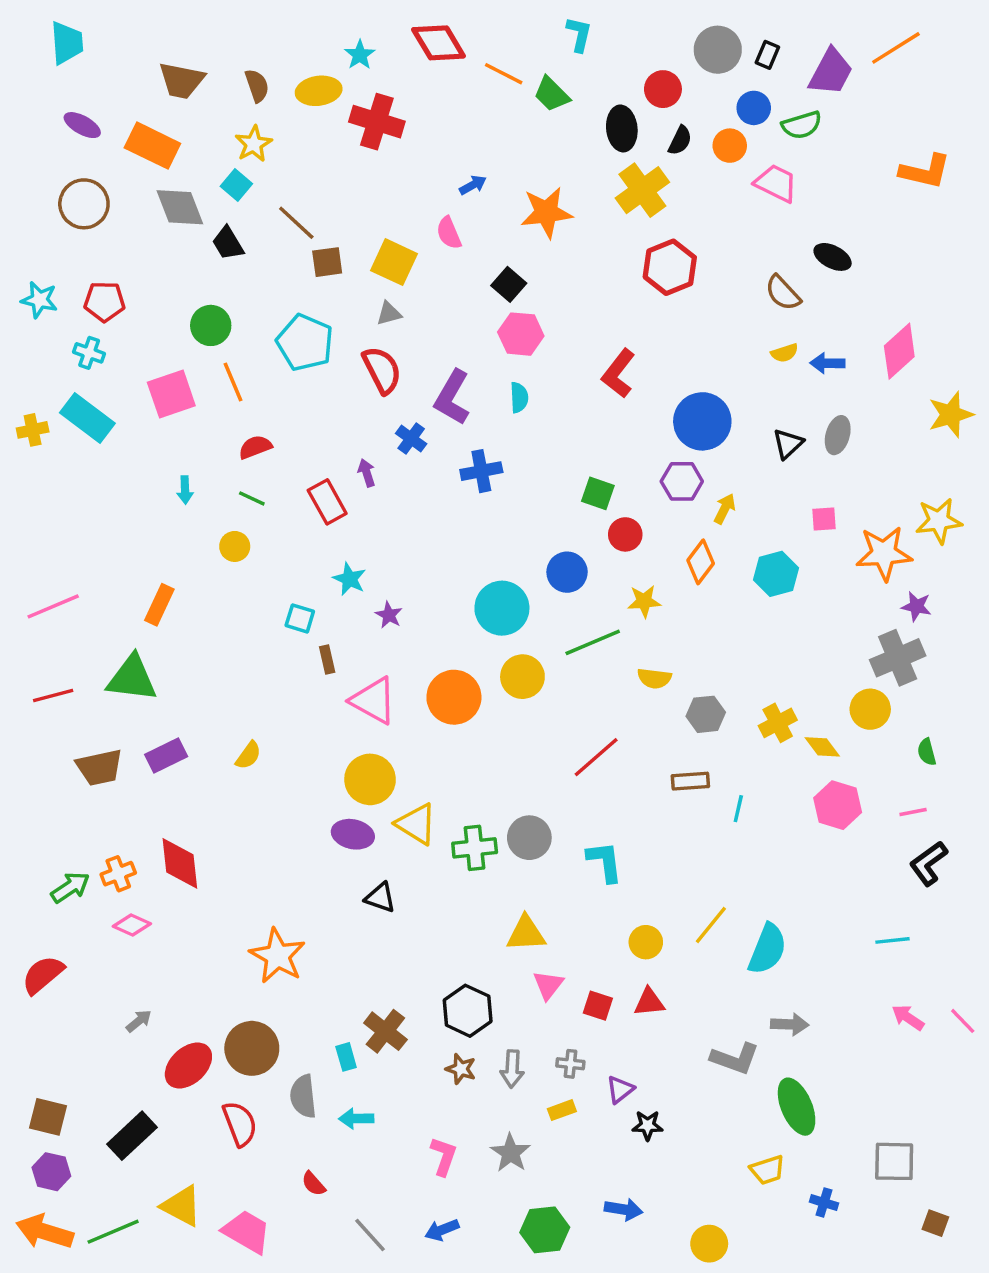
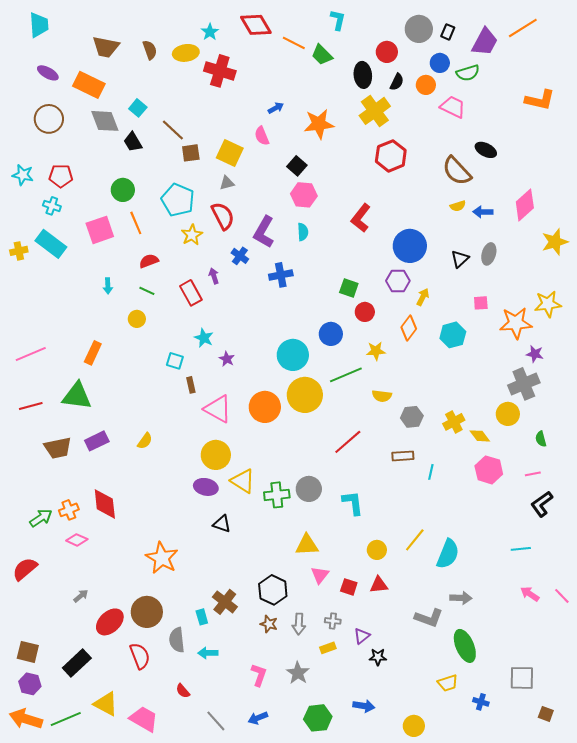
yellow star: (254, 144) -> (192, 235), moved
brown semicircle: (783, 293) -> (457, 171), size x1.4
yellow circle: (522, 677) -> (305, 395), size x1.4

